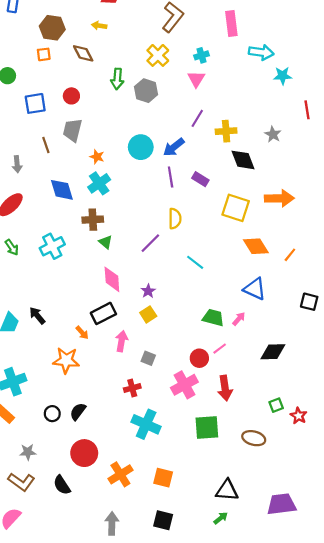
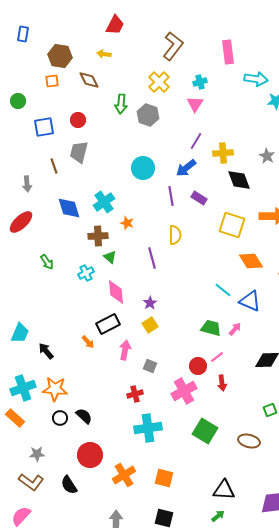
blue arrow: (174, 147) -> (186, 168), moved
orange star: (97, 157) -> (127, 223), moved
purple line: (150, 243) -> (152, 258), turned -60
cyan cross: (52, 246) -> (86, 273), moved, size x0.7
green arrow: (12, 247) -> (47, 262), moved
cyan line: (195, 262) -> (223, 290), moved
black arrow: (37, 316) -> (46, 351), moved
orange star: (66, 360) -> (55, 389), moved
red arrow: (225, 388) -> (222, 383), moved, size x0.7
black semicircle: (78, 411) -> (84, 416), turned 96
cyan cross: (146, 424) -> (148, 428), turned -32
green square: (207, 427) -> (205, 431), turned 35

